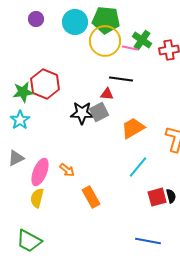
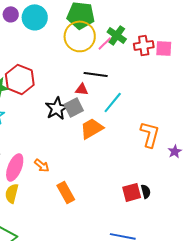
cyan circle: (75, 22) -> (35, 17), moved
pink line: (130, 48) -> (105, 43), turned -56
black star: (82, 113) -> (57, 108), turned -30
orange trapezoid: (133, 128) -> (92, 128), moved
cyan line: (138, 167) -> (113, 102), moved

